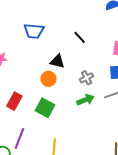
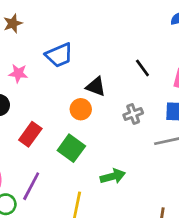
blue trapezoid: (34, 31) -> (59, 55), moved, turned -35
black line: (80, 37) -> (142, 68), moved
green arrow: (85, 100) -> (113, 176), moved

